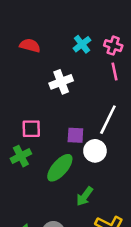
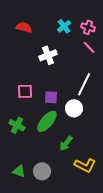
pink line: (114, 72) -> (89, 47), turned -32
purple square: (75, 135) -> (51, 97), moved
green cross: (21, 156) -> (17, 125), moved, turned -35

